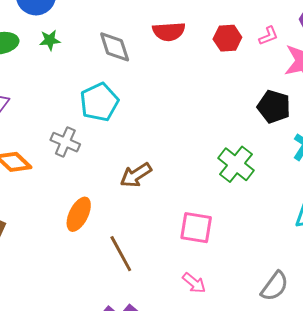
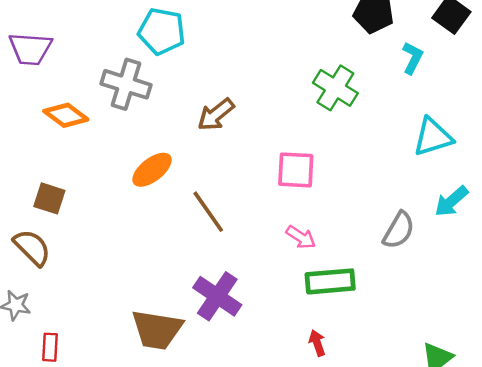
cyan pentagon: (99, 102) -> (162, 31), turned -30
gray cross: (65, 142) -> (126, 84), size x1.4
orange ellipse: (79, 214) -> (152, 170), turned 32

